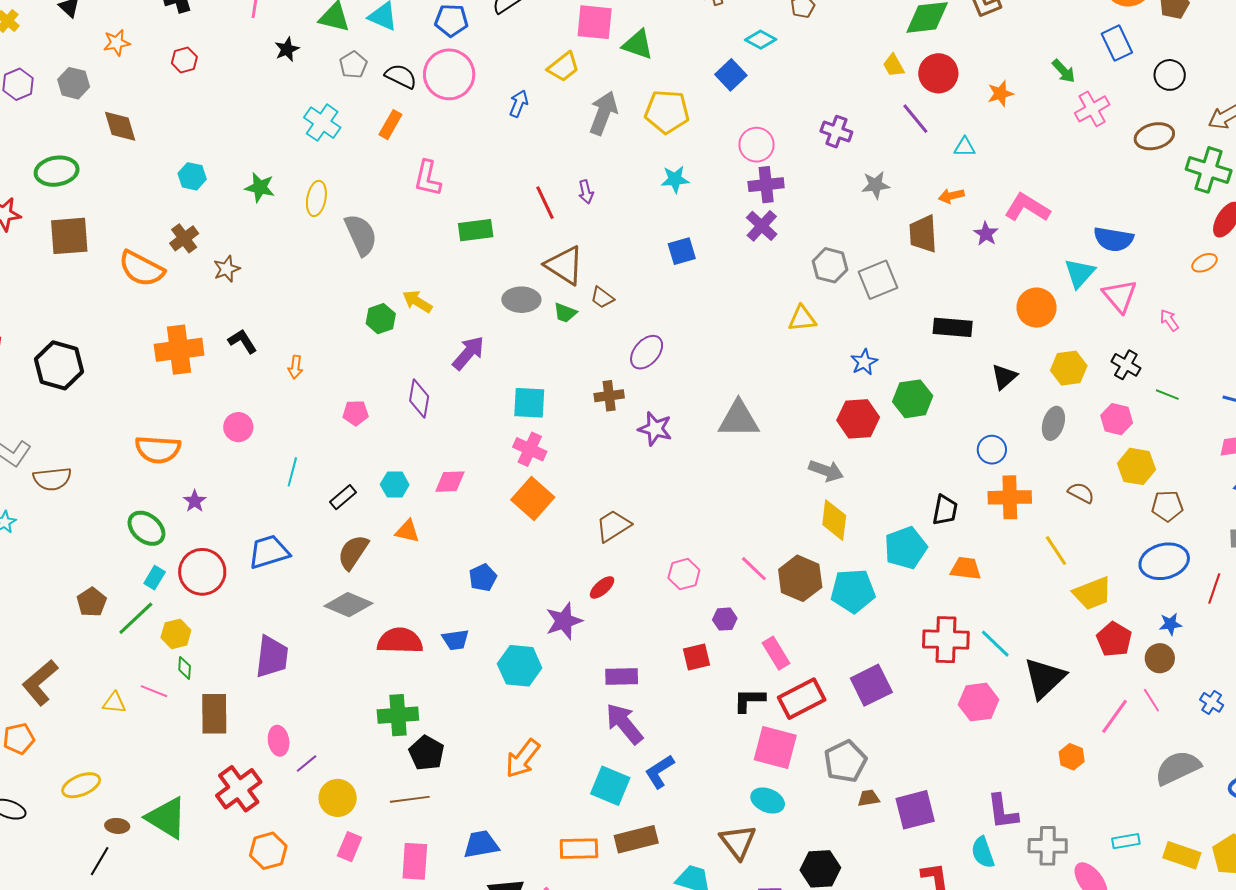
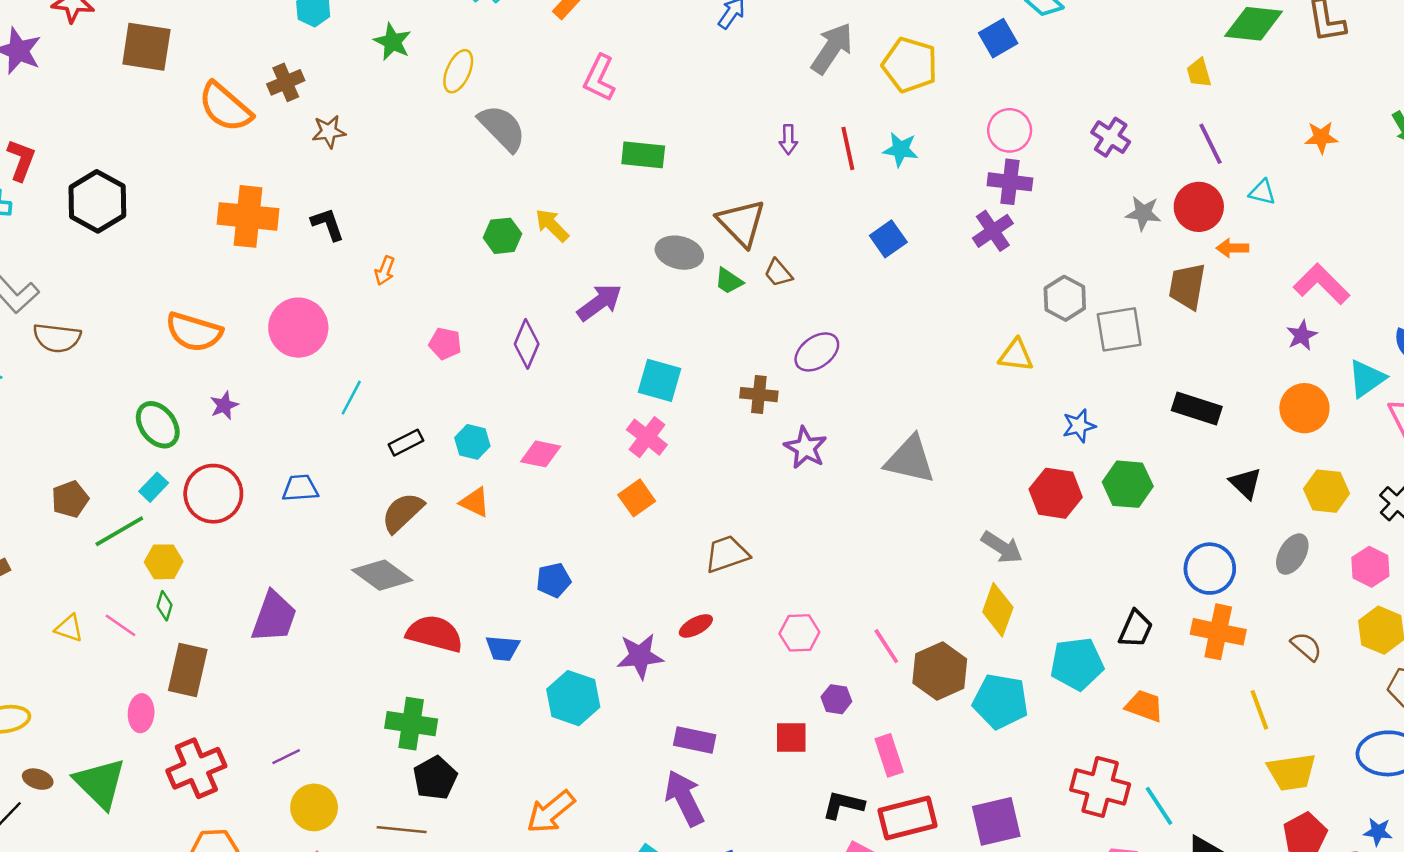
red circle: (938, 73) -> (1199, 207), moved
red line: (545, 203) -> (848, 148), moved
purple star: (986, 234) -> (1302, 335), moved
gray semicircle: (361, 235) -> (502, 128), turned -33
blue square: (682, 251) -> (888, 239), turned -32
black triangle: (1004, 377) -> (1246, 483), turned -48
pink circle: (238, 427) -> (298, 328), size x1.6
blue circle: (992, 450) -> (1210, 569), size x1.4
orange square: (533, 498) -> (637, 498), size x0.7
blue trapezoid: (269, 552) -> (300, 488), size x0.7
pink ellipse: (279, 741) -> (141, 713), moved

